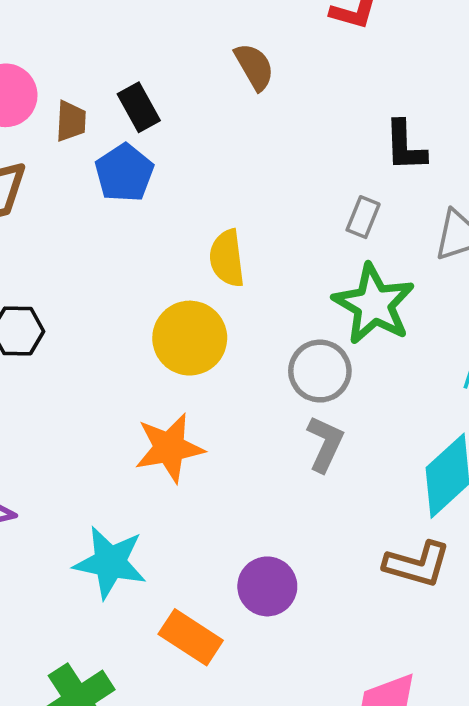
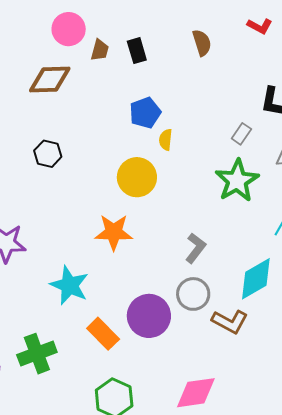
blue pentagon: (124, 173) -> (145, 113), moved
yellow semicircle: (227, 258) -> (166, 140), size x0.7
gray circle: (320, 371) -> (193, 294), moved
purple circle: (267, 586) -> (149, 316), size x1.4

